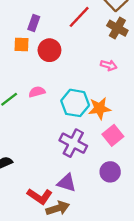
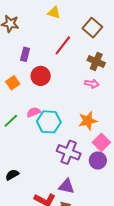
brown cross: (117, 28) -> (96, 61), moved
orange square: (21, 45) -> (13, 83), moved, turned -32
cyan hexagon: (75, 103) -> (49, 122), moved
purple circle: (110, 172) -> (98, 160), moved

